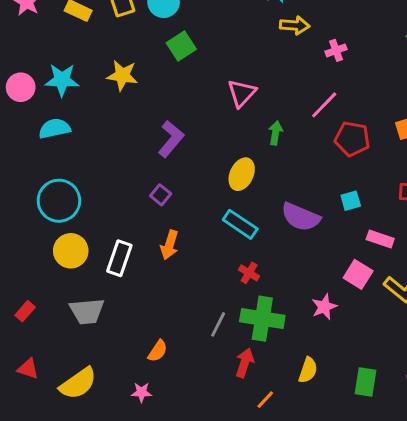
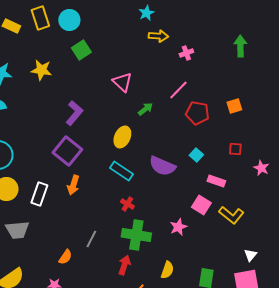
pink triangle: (242, 93) -> (122, 82), turned -30
green arrow: (276, 133) -> (145, 109), turned 42
purple square: (161, 195) -> (67, 151), size x2.0
cyan square: (351, 201) -> (196, 155), turned -32
gray line: (218, 324) -> (91, 239), moved

